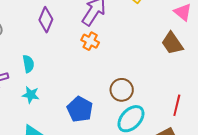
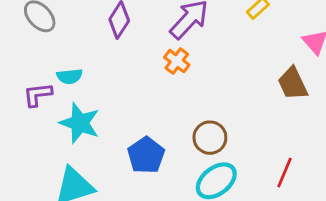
cyan semicircle: (28, 64) -> (70, 76), moved, turned 84
cyan star: (31, 95) -> (80, 123), size x1.6

